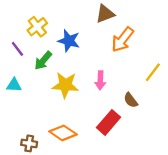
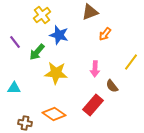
yellow cross: (37, 27) -> (42, 15), moved
orange arrow: (123, 40) -> (105, 34), size x0.6
pink arrow: (100, 80) -> (95, 69), moved
cyan triangle: (14, 85) -> (14, 88), moved

